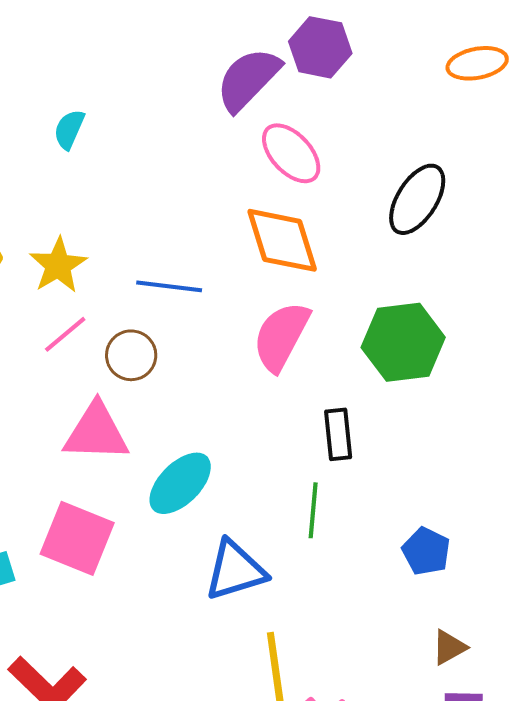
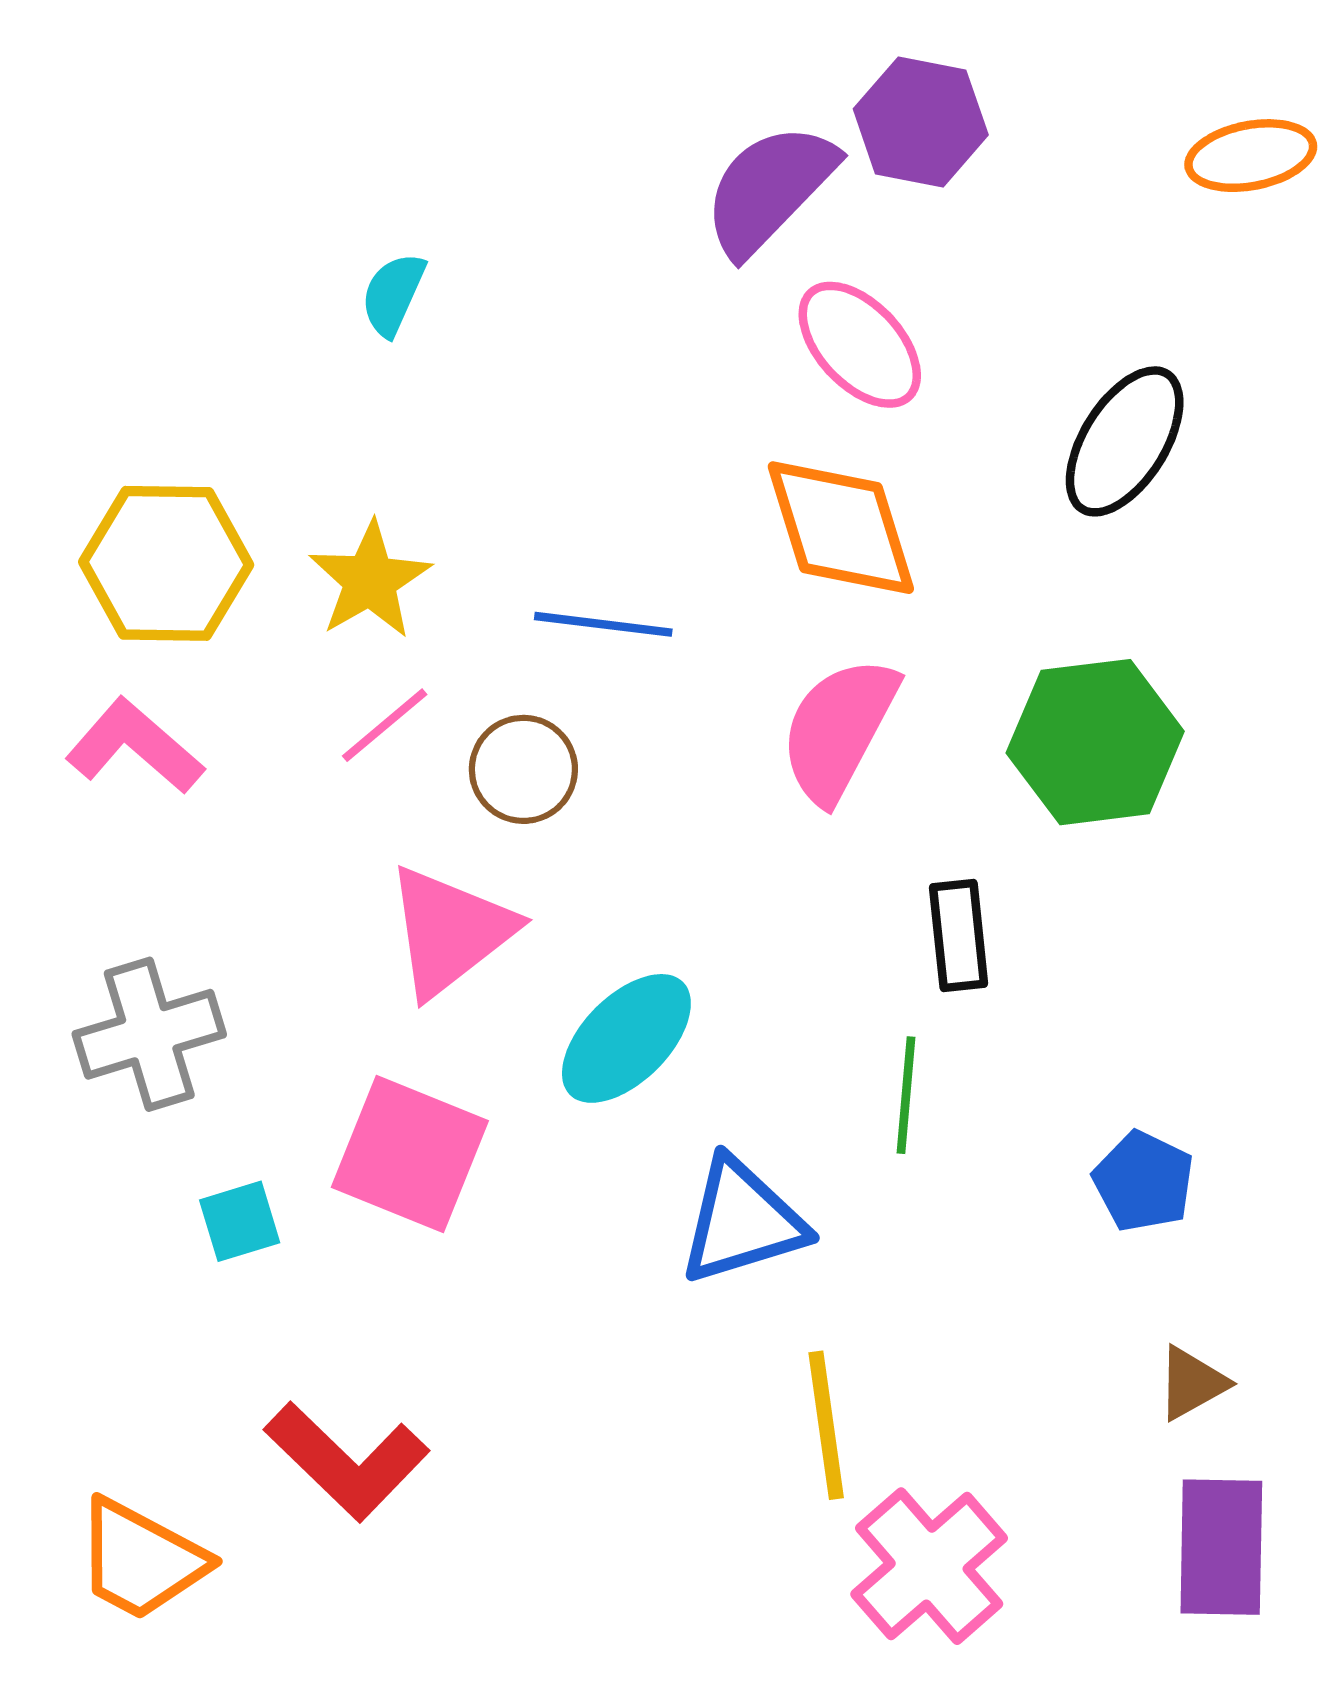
pink triangle: (96, 432) -> (450, 931), turned -40

